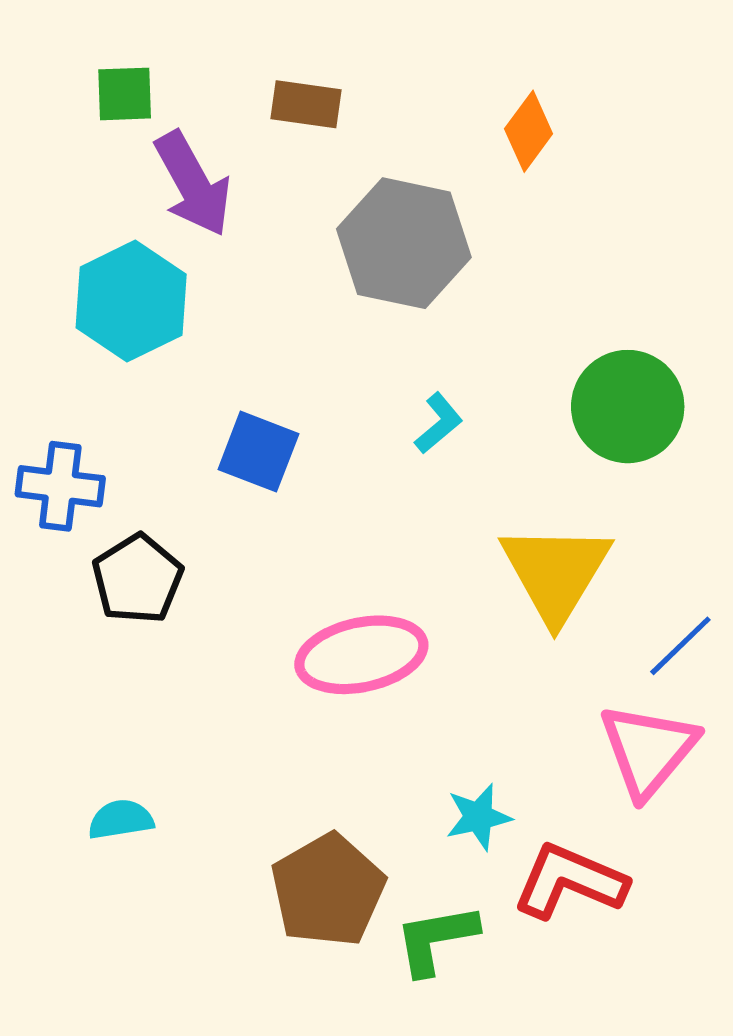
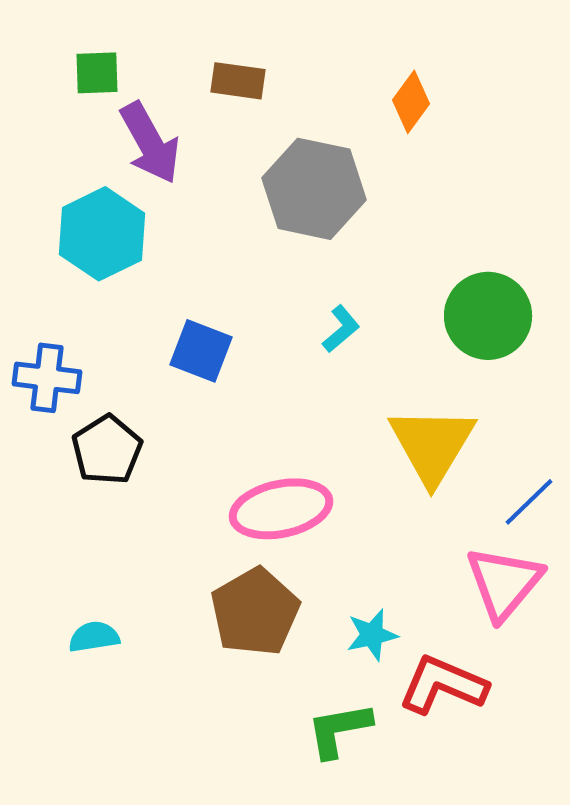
brown pentagon: (328, 890) -> (255, 612), moved

